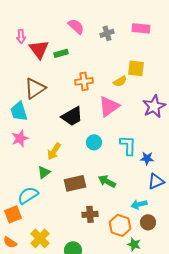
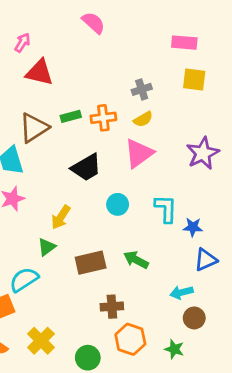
pink semicircle: (76, 26) -> (93, 23), moved
gray cross: (107, 33) -> (142, 89), moved
pink arrow: (21, 36) -> (22, 43), moved, turned -144
red triangle: (39, 49) -> (40, 72), turned -40
green rectangle: (61, 53) -> (71, 116), moved
yellow square: (136, 68) -> (194, 79), moved
yellow semicircle: (120, 81) -> (143, 119), moved
orange hexagon: (120, 225) -> (130, 339), moved

